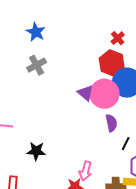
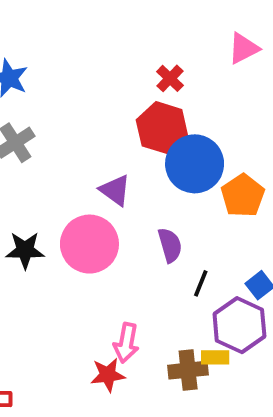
pink circle: (104, 94) -> (89, 244), moved
black star: (36, 151) -> (25, 250), moved

